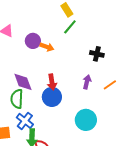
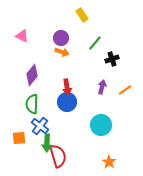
green line: (70, 27) -> (95, 43), moved
purple circle: (33, 41) -> (61, 38), moved
black cross: (97, 54) -> (112, 59), turned -32
purple diamond: (23, 82) -> (32, 75), moved, turned 60

